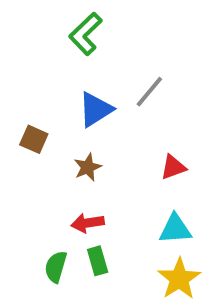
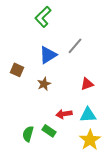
red arrow: (88, 223) -> (64, 114), moved
green rectangle: (98, 261) -> (49, 131), turned -40

